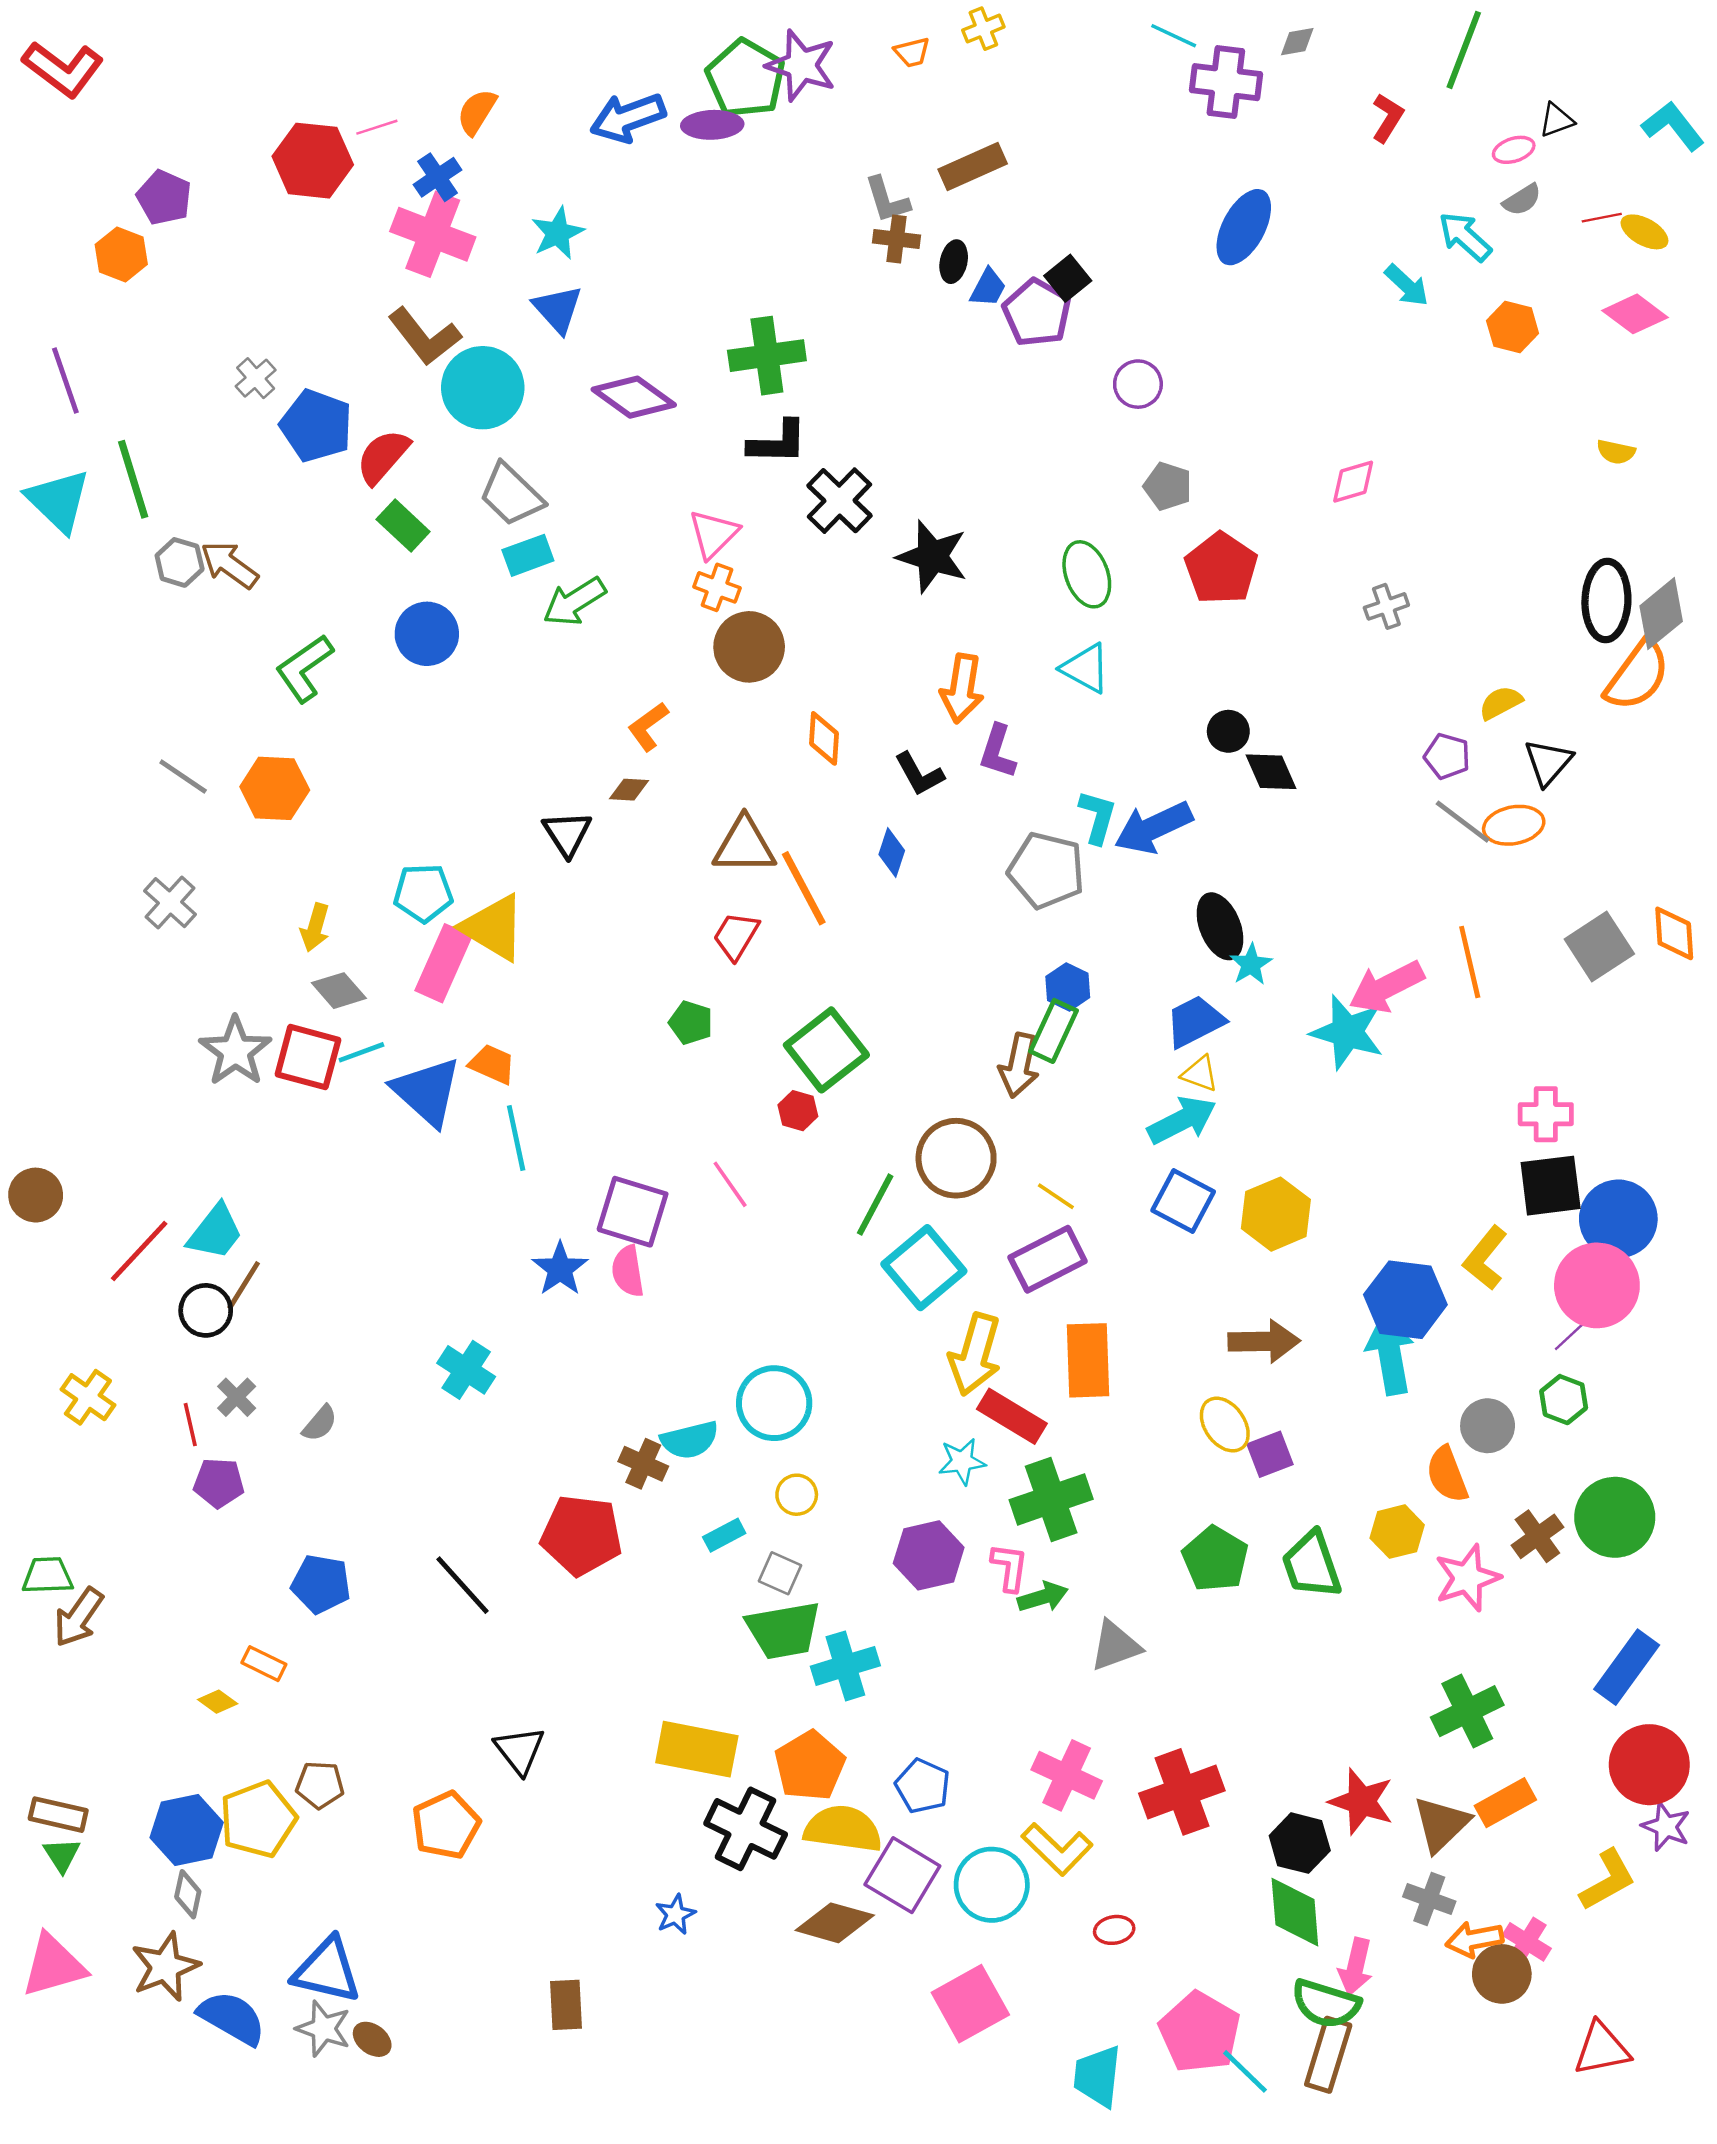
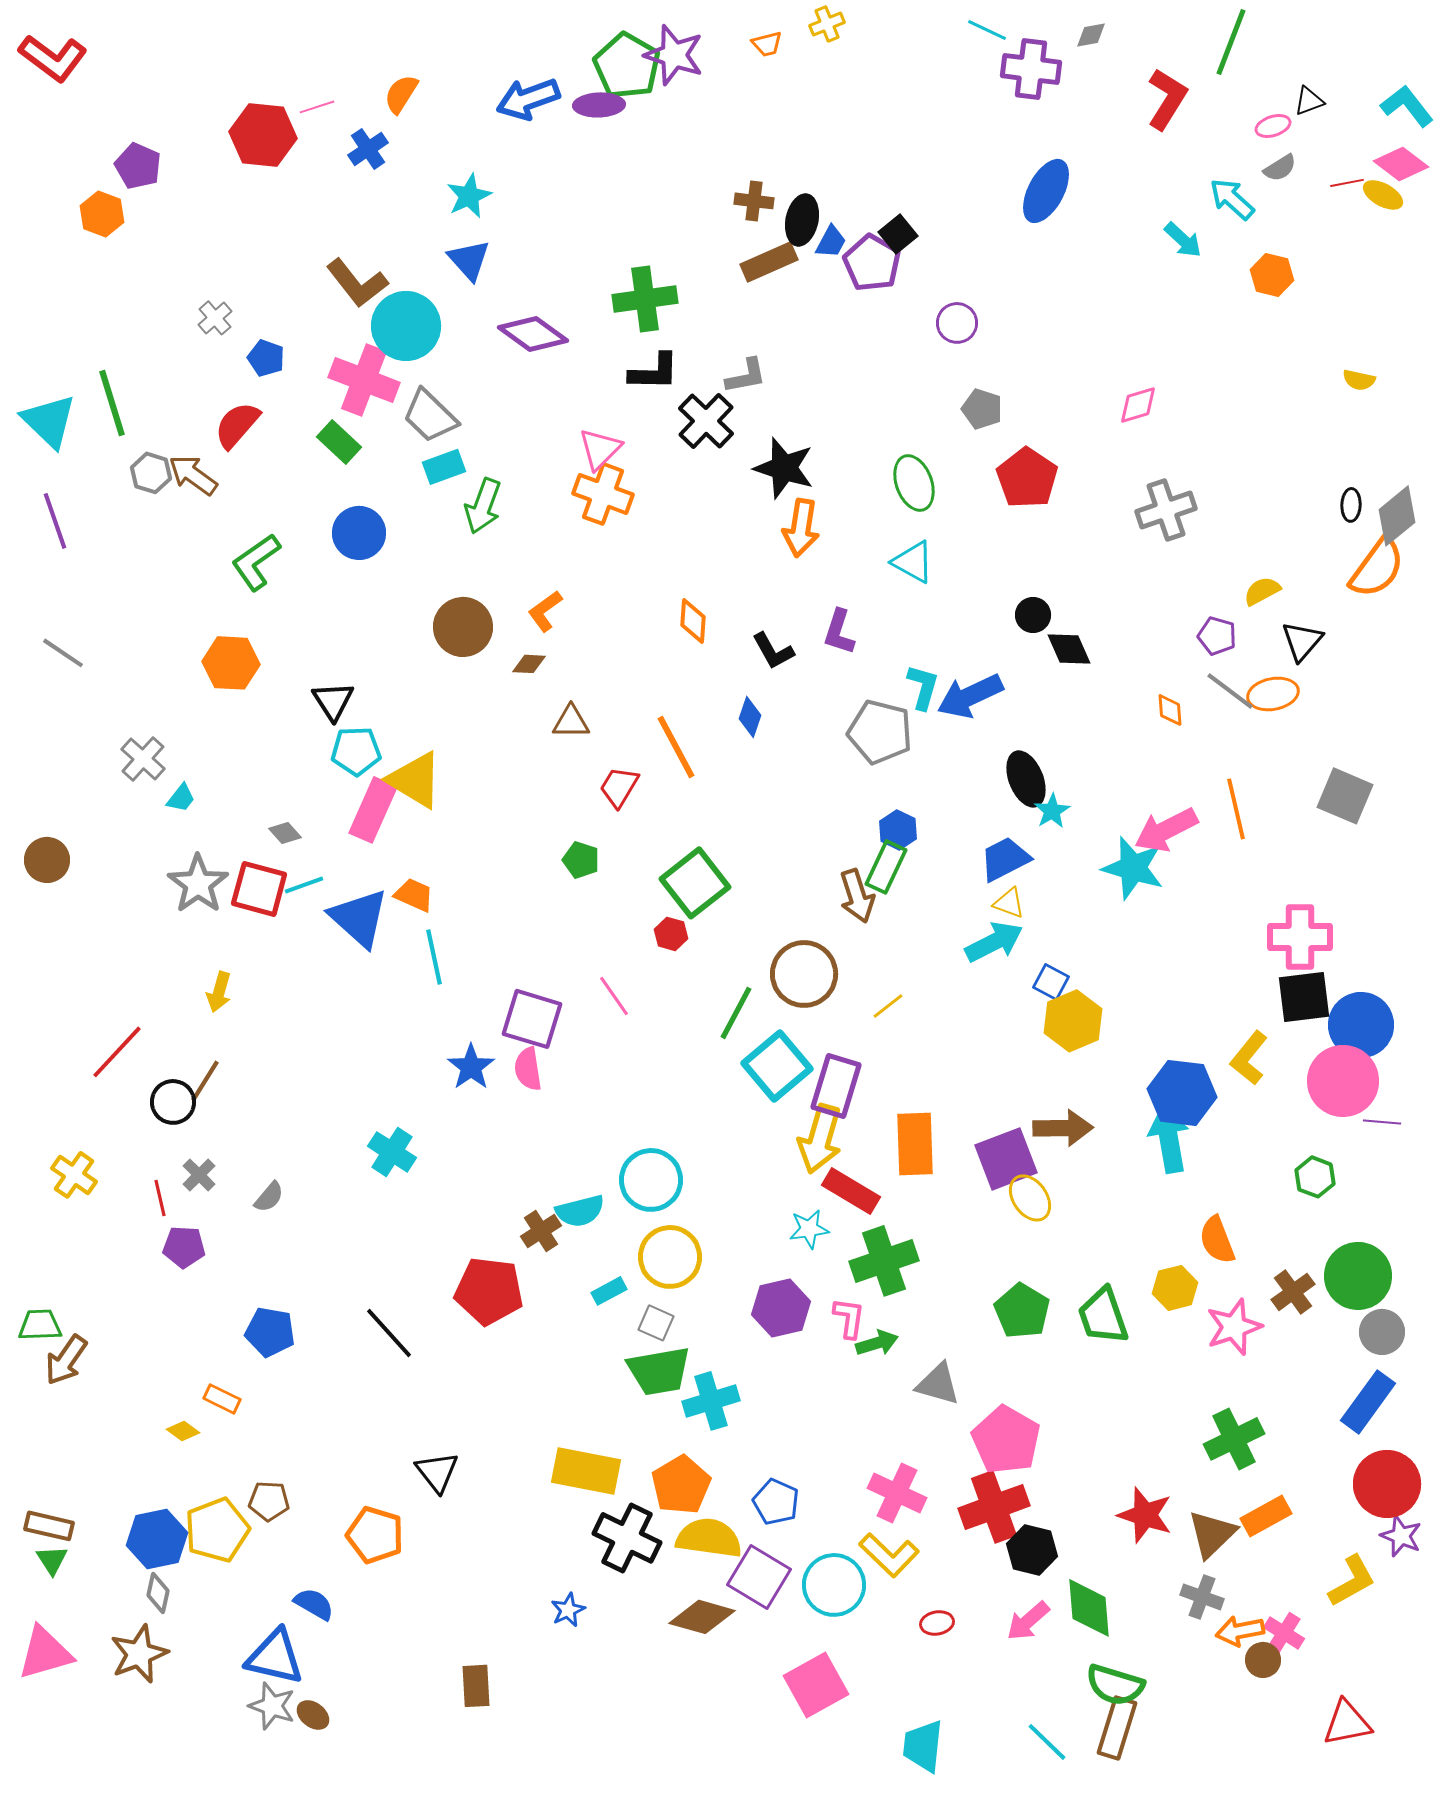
red L-shape: (1388, 118) -> (1167, 99), size x1.5
brown rectangle: (973, 166) -> (769, 262), moved
gray L-shape: (887, 200) -> (746, 376), moved, turned -84
pink cross: (433, 234) -> (364, 380), moved
black ellipse: (954, 262) -> (802, 220), size x1.4
pink diamond: (1635, 314) -> (1401, 164), moved
purple line: (65, 381) -> (55, 521), moved
blue pentagon: (316, 426) -> (266, 358), size x0.6
red semicircle: (383, 457) -> (237, 425), moved
orange cross: (717, 587) -> (603, 494), size x1.5
black ellipse: (1606, 600) -> (1351, 505), size x0.5
green arrow: (574, 602) -> (483, 506), turned -38
gray cross: (1386, 606) -> (1166, 510), size x1.6
brown circle: (749, 647) -> (463, 627), moved
orange arrow: (962, 688) -> (801, 528), moved
gray line: (183, 776) -> (63, 653), moved
black triangle: (567, 834) -> (333, 701), moved
brown triangle: (744, 845) -> (571, 722), moved, size x0.7
yellow arrow: (315, 928) -> (219, 992), moved
orange diamond: (1674, 933) -> (1170, 710), moved, size x0.7
gray square: (1599, 947) -> (1345, 796), turned -34
gray diamond: (339, 991) -> (285, 833), size x0.7
brown arrow: (1019, 1065) -> (857, 896), turned -30
pink cross: (1546, 1114) -> (1300, 937), size x1.4
brown circle: (36, 1195) -> (47, 860), moved
yellow line: (1056, 1196) -> (888, 1006), turned -72
blue square: (1183, 1201) -> (1051, 982), moved, size x0.7
cyan trapezoid: (215, 1232) -> (181, 798), moved, size x0.6
purple rectangle: (1048, 1259) -> (836, 1086), moved, turned -46
purple line: (1572, 1334) -> (1382, 1122), moved, turned 48
gray circle: (1488, 1426) -> (1382, 1332), moved
purple square: (1270, 1454) -> (1006, 1159), moved, size x1.6
brown cross: (643, 1464) -> (541, 1231), turned 33
yellow circle: (797, 1495) -> (670, 1257), size x1.8
gray triangle: (1115, 1646) -> (938, 1384), turned 36
orange pentagon: (446, 1825) -> (375, 1535), turned -30
black hexagon: (1300, 1843) -> (1032, 1550), moved
pink arrow: (1356, 1967) -> (1028, 1621), moved, turned 36
brown circle: (1502, 1974) -> (1263, 1660), size x0.7
blue semicircle: (232, 2018) -> (314, 1604), moved, size x0.7
pink pentagon: (1200, 2032) -> (1006, 1440), moved

